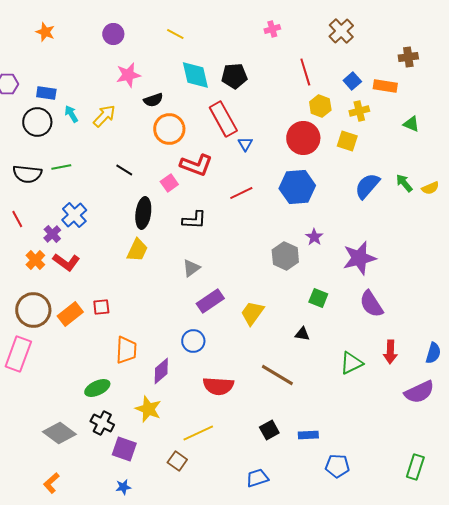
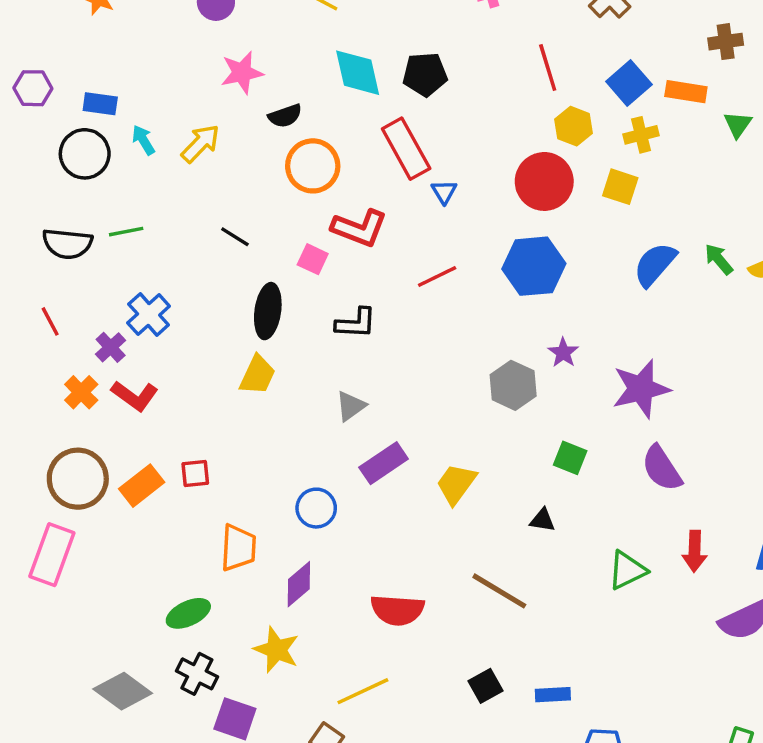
blue square: (352, 81) -> (629, 83), size x1.4
green triangle: (411, 124) -> (738, 124), moved, turned 42
pink square: (169, 183) -> (313, 259), turned -30
blue circle: (193, 341) -> (316, 508), moved

